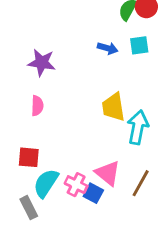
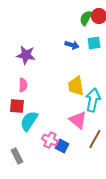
red square: (29, 157) -> (17, 106), moved
pink triangle: (108, 173) -> (78, 120), moved
cyan semicircle: (46, 183) -> (29, 121), moved

